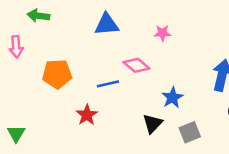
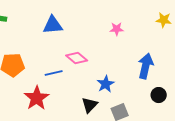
pink star: (162, 33) -> (117, 29), moved
red star: (87, 115) -> (37, 98), size x1.4

